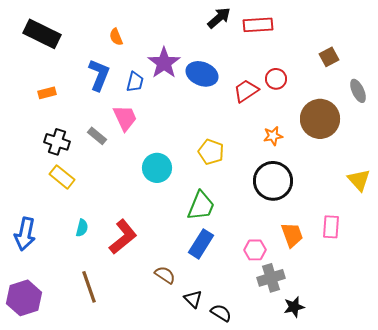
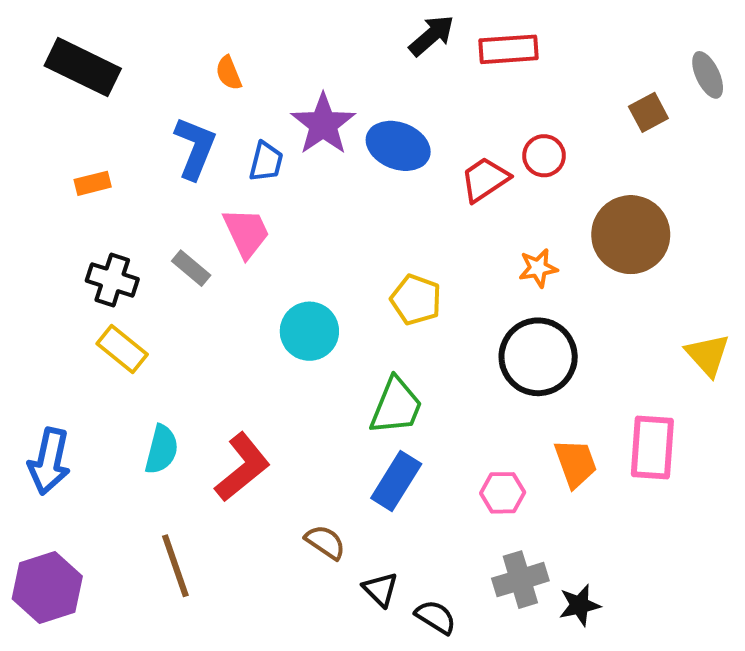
gray ellipse: (358, 91) -> (708, 75), moved
pink rectangle: (331, 227) -> (652, 447), size x1.4
cyan semicircle: (82, 228) -> (162, 449), size x1.4
gray cross: (271, 278) -> (520, 580), moved

